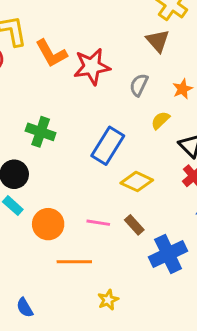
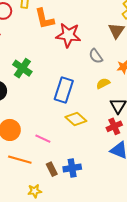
gray semicircle: (139, 85) -> (96, 56), turned -77
blue rectangle: (108, 146) -> (64, 90), turned -30
brown rectangle: (134, 225) -> (52, 169), moved
blue cross: (168, 254) -> (72, 168), moved, size x0.7

